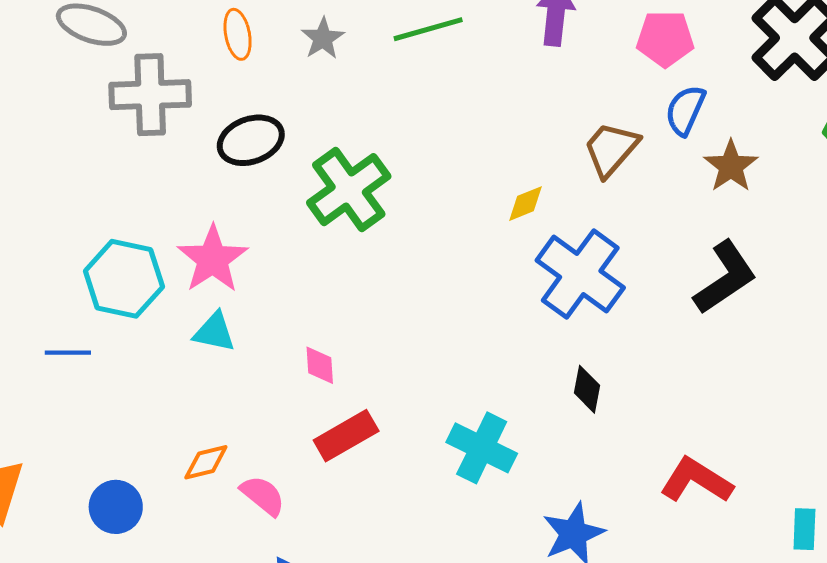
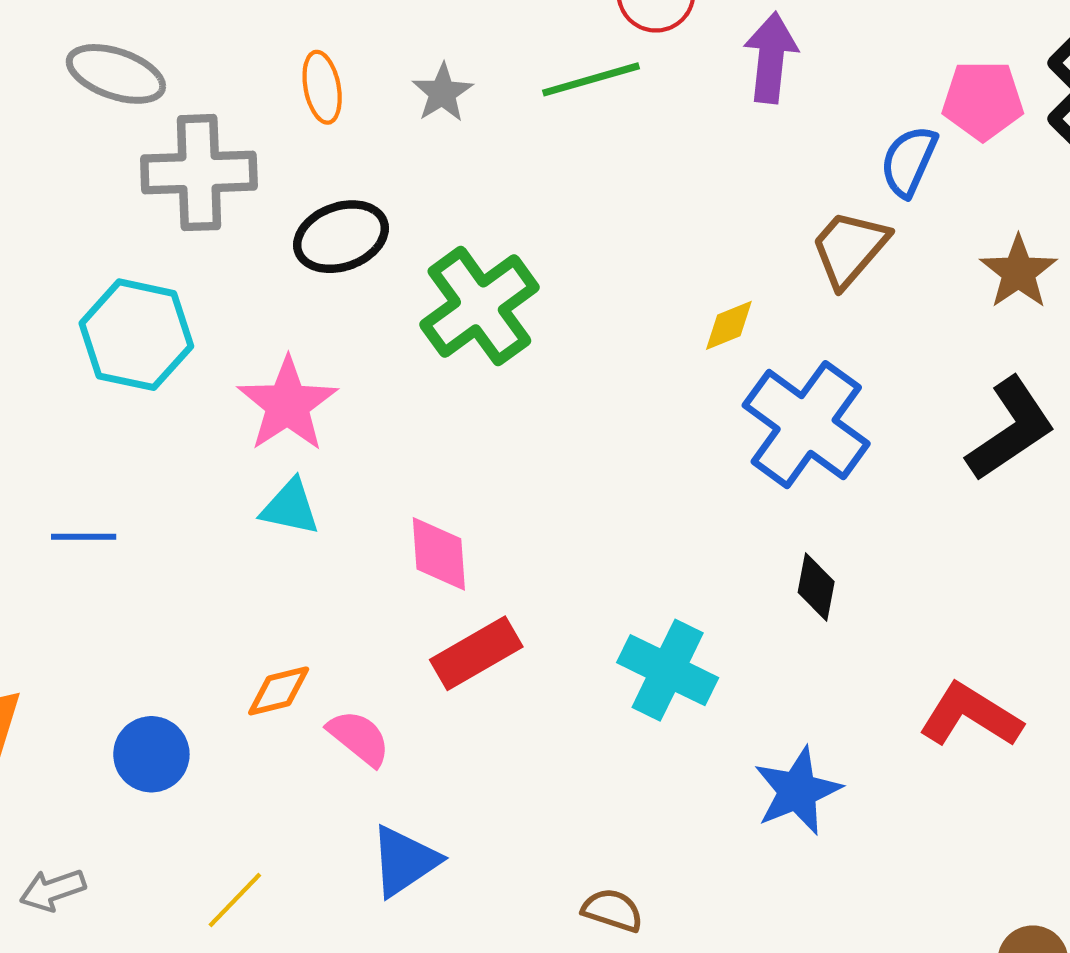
pink pentagon: (665, 39) -> (983, 100), moved
blue semicircle: (685, 110) -> (909, 161), moved
cyan hexagon: (124, 279) -> (136, 335), moved
pink diamond: (320, 365) -> (439, 554), size x1.4

